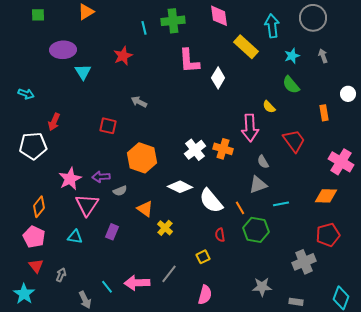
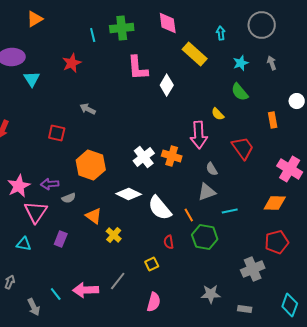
cyan arrow: (272, 26) -> (221, 33), size x0.6

